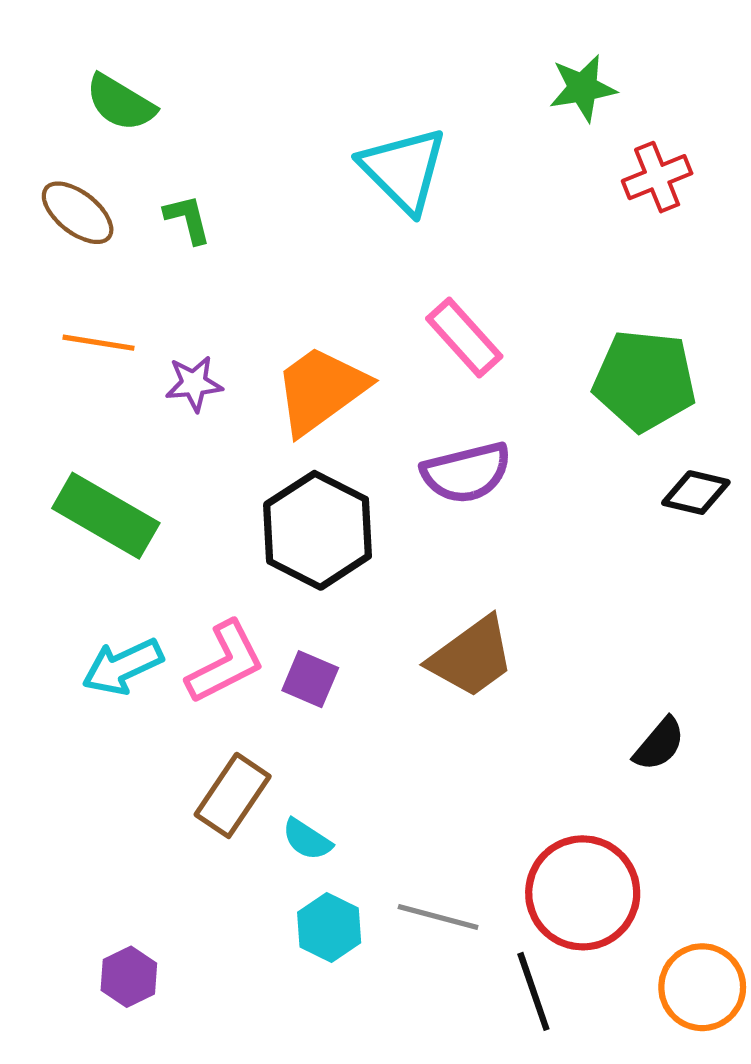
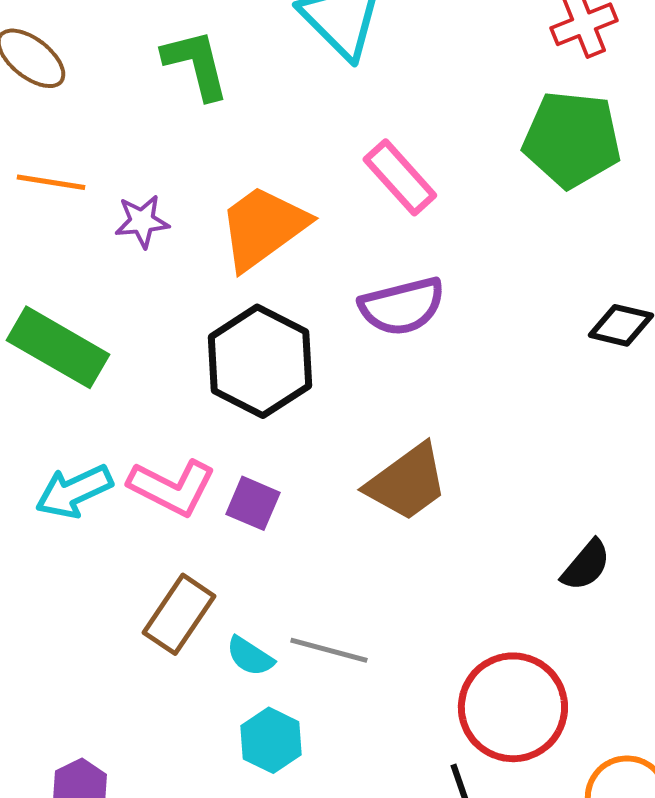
green L-shape: (188, 219) -> (196, 64), moved, size x1.5
green pentagon: (645, 380) -> (572, 139), moved
pink L-shape: (225, 662) -> (172, 487), turned 54
gray line: (438, 917) -> (329, 650), moved

